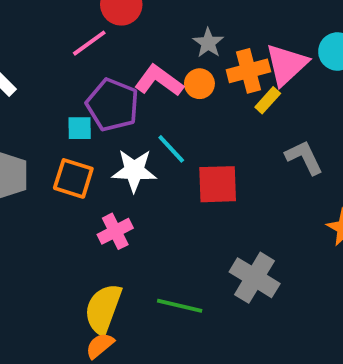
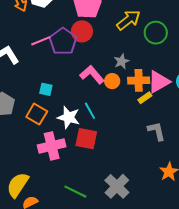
pink line: (89, 43) -> (41, 41), moved
purple pentagon: (113, 105) -> (63, 41), moved
red square: (218, 184) -> (86, 139), moved
pink cross: (115, 231) -> (52, 146), size x1.5
yellow semicircle: (103, 309) -> (18, 185), moved

